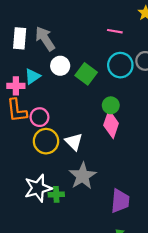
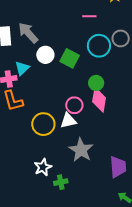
pink circle: (39, 117) -> (74, 105), moved
white triangle: (74, 142) -> (68, 121), turned -48
white star: (38, 188) -> (43, 167), size x0.7
green cross: (56, 194) -> (61, 182), moved

